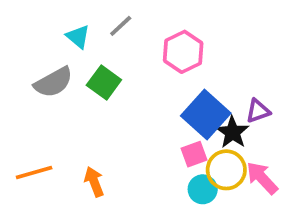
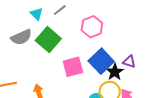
green square: (104, 82) -> (48, 40), size x1.4
purple triangle: (258, 111) -> (129, 62), turned 32
pink square: (194, 154) -> (73, 67), moved, size x1.5

